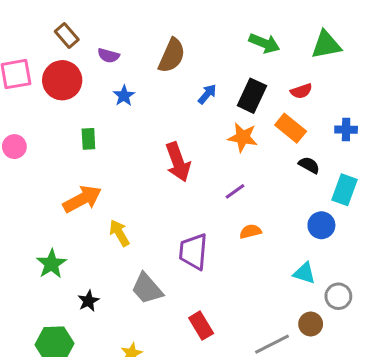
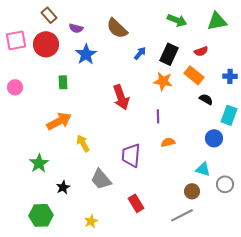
brown semicircle: (172, 56) -> (117, 28), turned 110
blue star: (124, 96) -> (86, 54), size x1.5
purple line: (235, 191) -> (158, 116), turned -56
brown circle: (311, 324) -> (192, 191), moved

